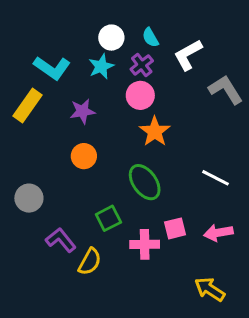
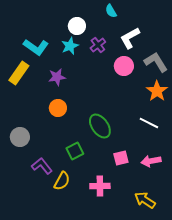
cyan semicircle: (150, 38) -> (111, 11), moved
pink circle: (140, 95) -> (124, 66), moved
orange star: (155, 132) -> (157, 91), moved
pink cross: (145, 244) -> (100, 186), moved

